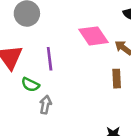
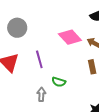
green semicircle: (30, 85) -> (59, 82), moved

